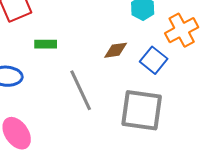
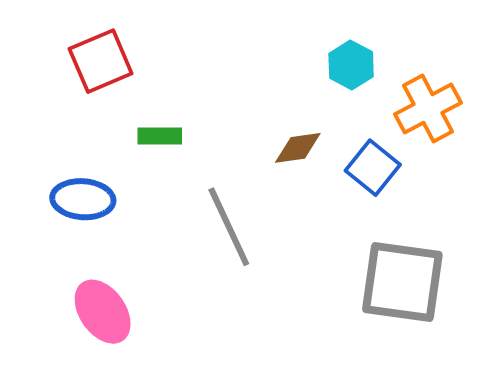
gray square: (142, 110) -> (402, 282), moved

